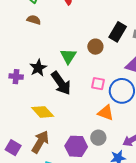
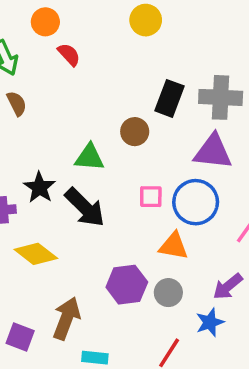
brown semicircle: (34, 20) -> (17, 103), turned 56
green triangle: (68, 56) -> (89, 157), turned -48
yellow diamond: (43, 112) -> (36, 254), moved
purple hexagon: (76, 146) -> (127, 285), moved

